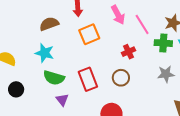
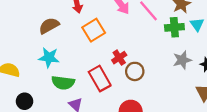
red cross: (128, 52) -> (119, 58), moved

